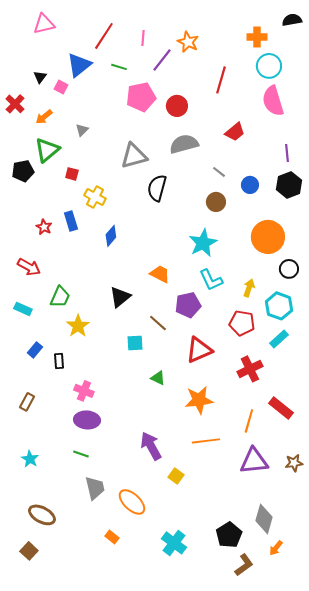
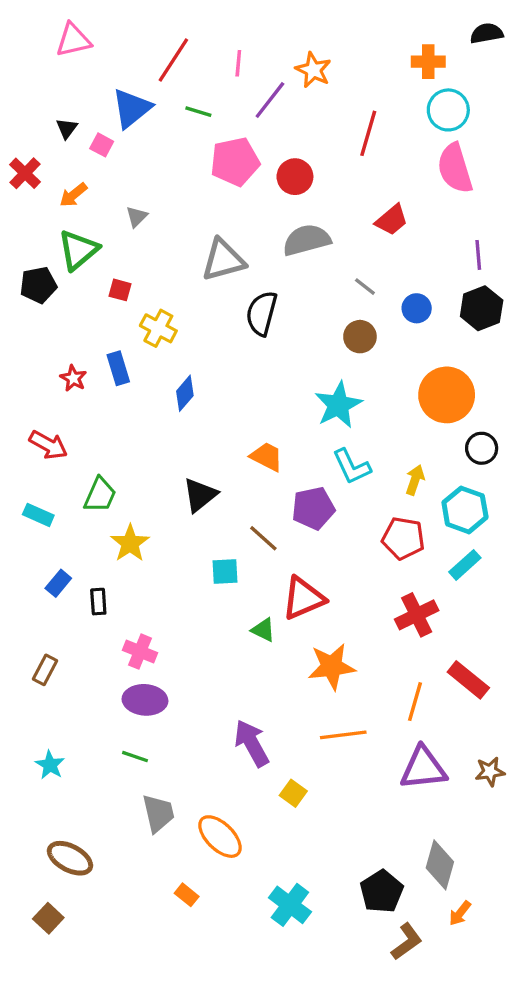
red triangle: (199, 350) -> (303, 598), moved

